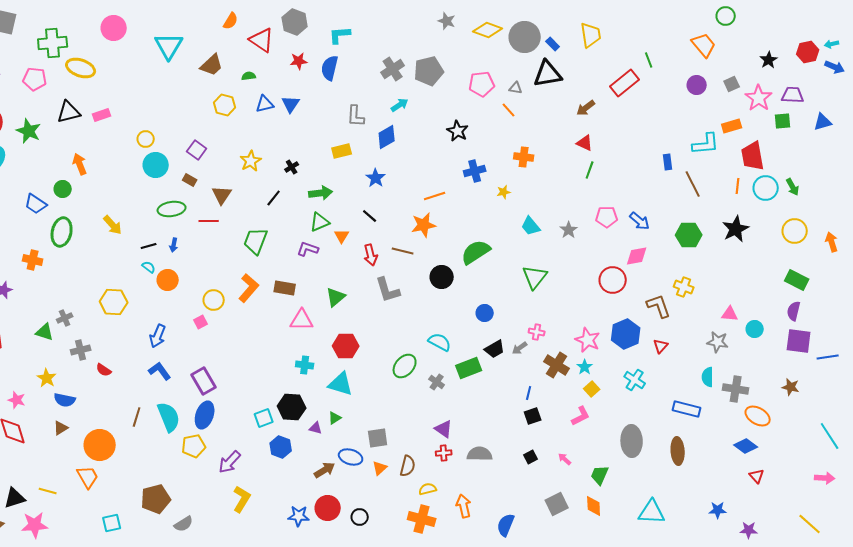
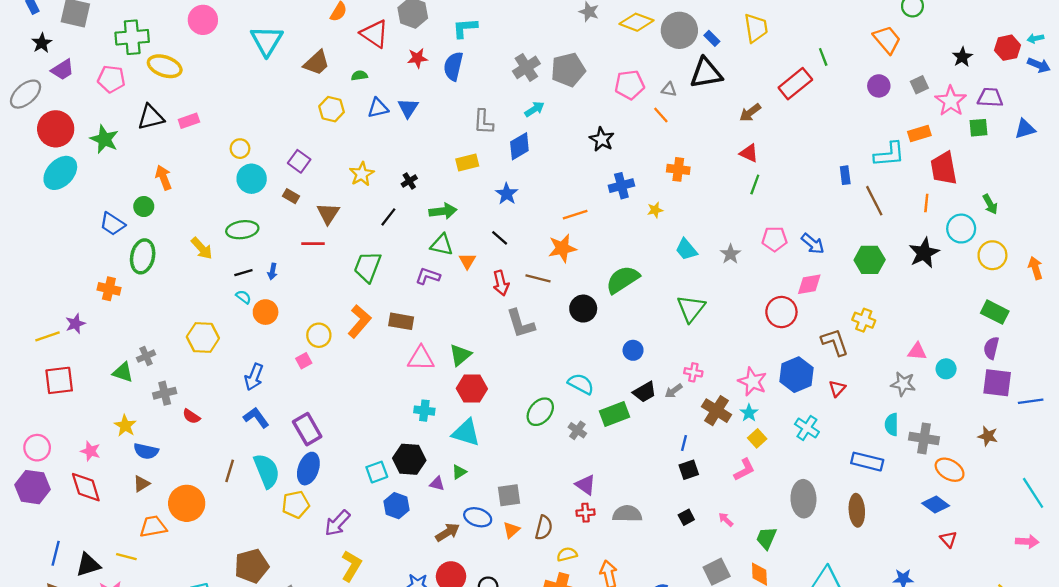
cyan circle: (766, 188) -> (961, 229), moved
green ellipse: (172, 209) -> (242, 230), moved
green triangle: (320, 222) -> (442, 245), turned 35
green triangle: (336, 297) -> (460, 355), moved
orange trapezoid: (88, 477) -> (153, 527), moved, turned -70

